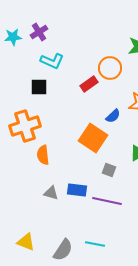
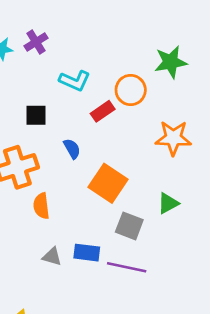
cyan L-shape: (52, 61) -> (75, 81), moved
blue semicircle: (113, 116) -> (72, 149), moved, turned -77
gray square: (109, 170) -> (129, 226), size x1.5

